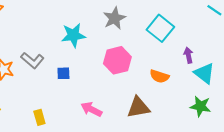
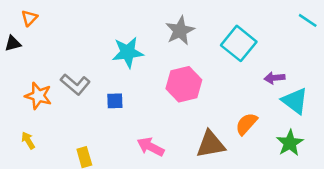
purple arrow: (188, 55) -> (274, 78), turned -84
orange semicircle: (159, 76) -> (246, 124), moved, turned 114
green star: (200, 106) -> (290, 143), turned 30

